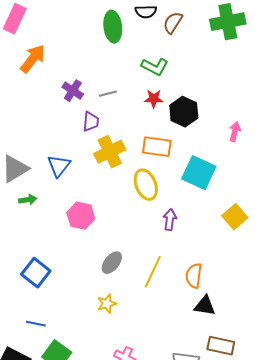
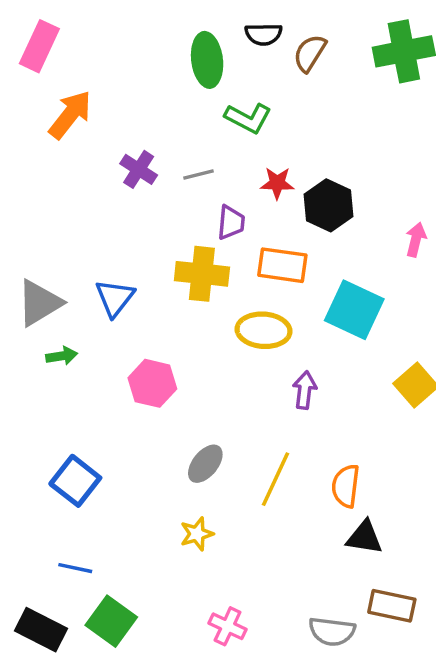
green L-shape: (155, 67) -> (248, 118), moved
purple trapezoid: (91, 122) -> (231, 222), moved
yellow cross: (110, 152) -> (202, 274), turned 32
yellow ellipse: (146, 185) -> (264, 330), turned -64

